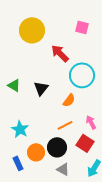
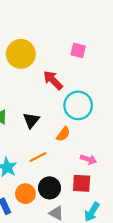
pink arrow: (91, 122) -> (88, 159), turned 136
orange line: (65, 125) -> (38, 157), moved
red square: (85, 143) -> (82, 183), turned -30

